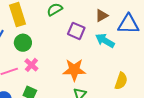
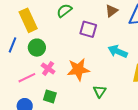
cyan arrow: (105, 41) -> (118, 51), moved
orange star: (74, 70) -> (78, 69), moved

